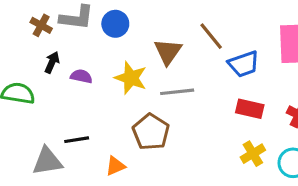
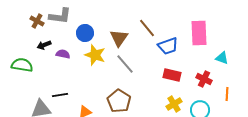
blue circle: (115, 24) -> (85, 33), moved
black arrow: (52, 62) -> (44, 45), turned -136
gray line: (177, 92) -> (125, 64), turned 55
brown pentagon: (151, 132) -> (119, 101), moved

